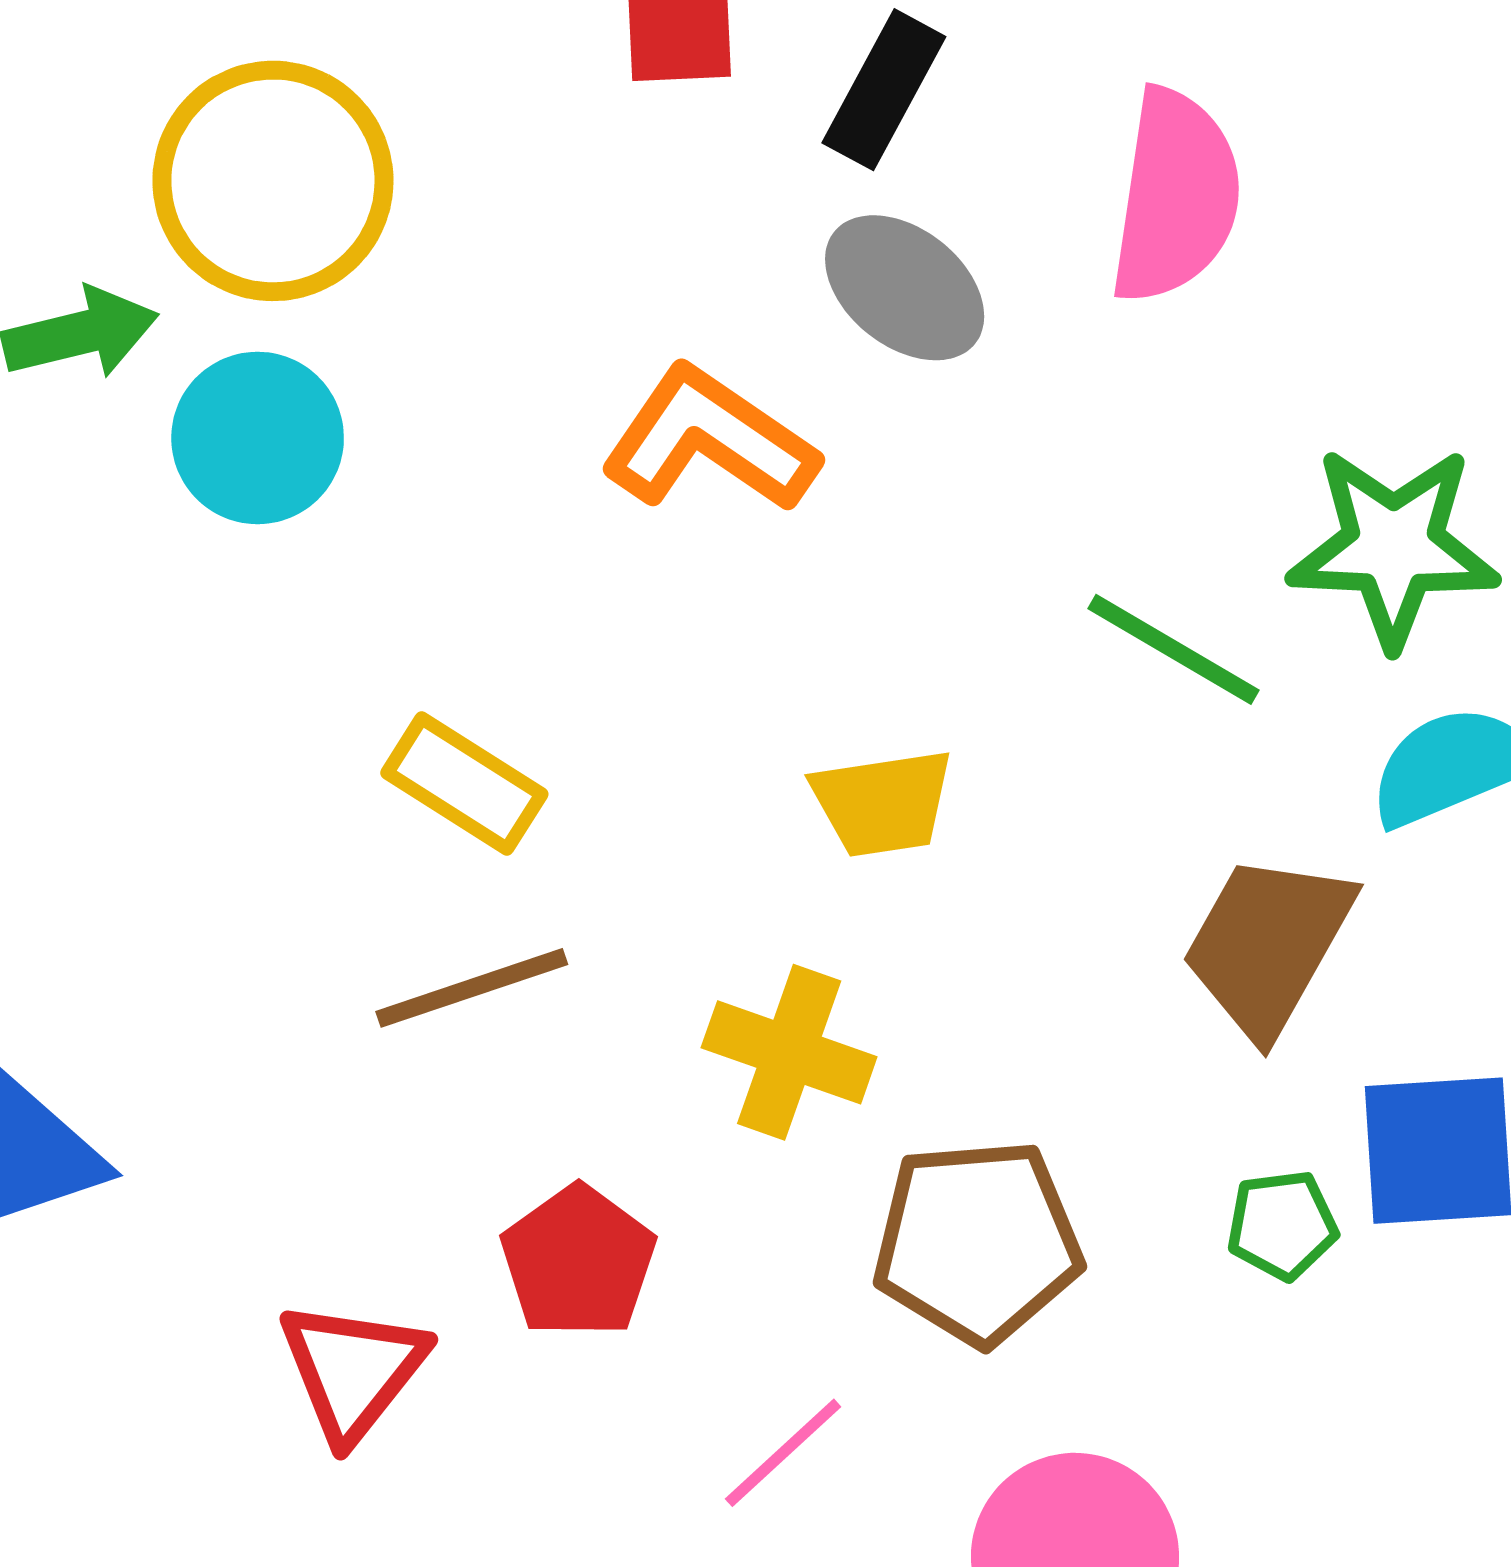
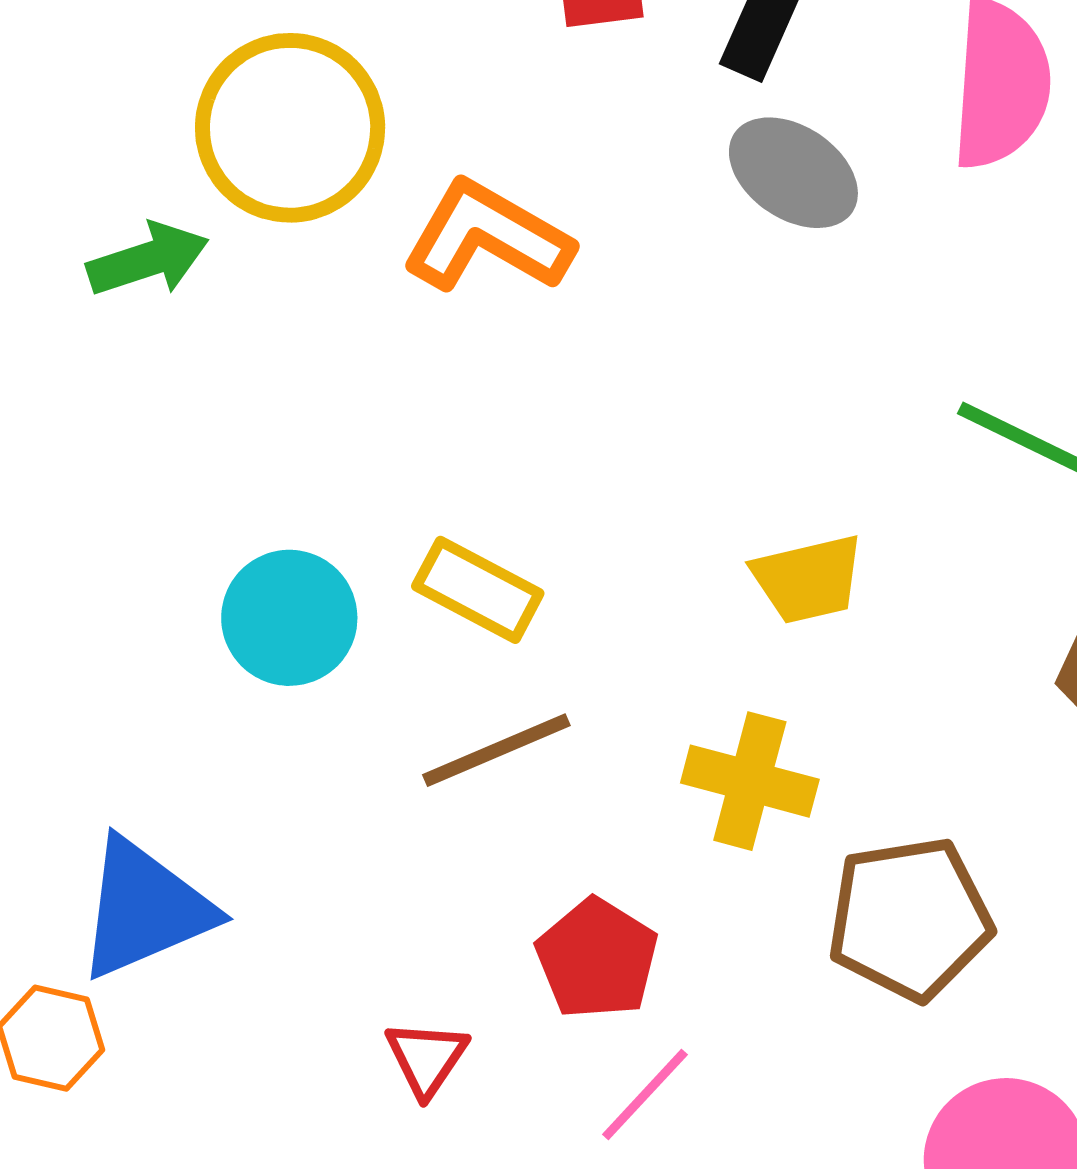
cyan circle: (258, 438) -> (289, 618), moved
orange L-shape: (709, 440) -> (487, 237), moved
red triangle: (353, 1370) -> (426, 1058), size x0.7
pink line: (783, 1453) -> (645, 1094), moved

